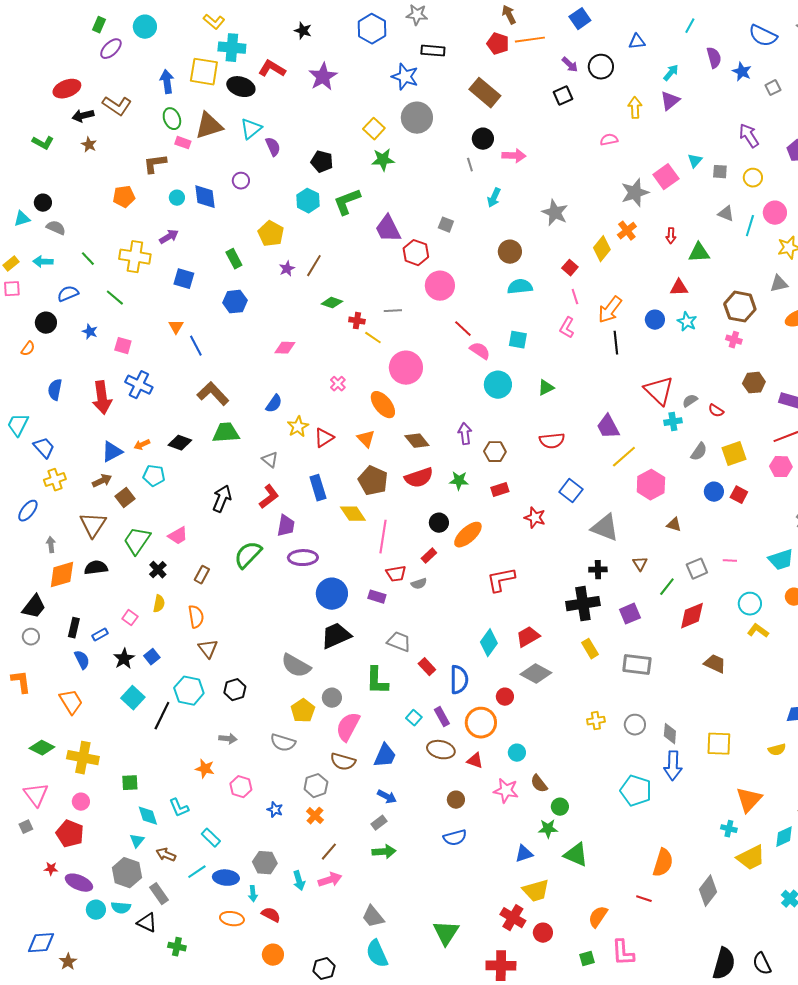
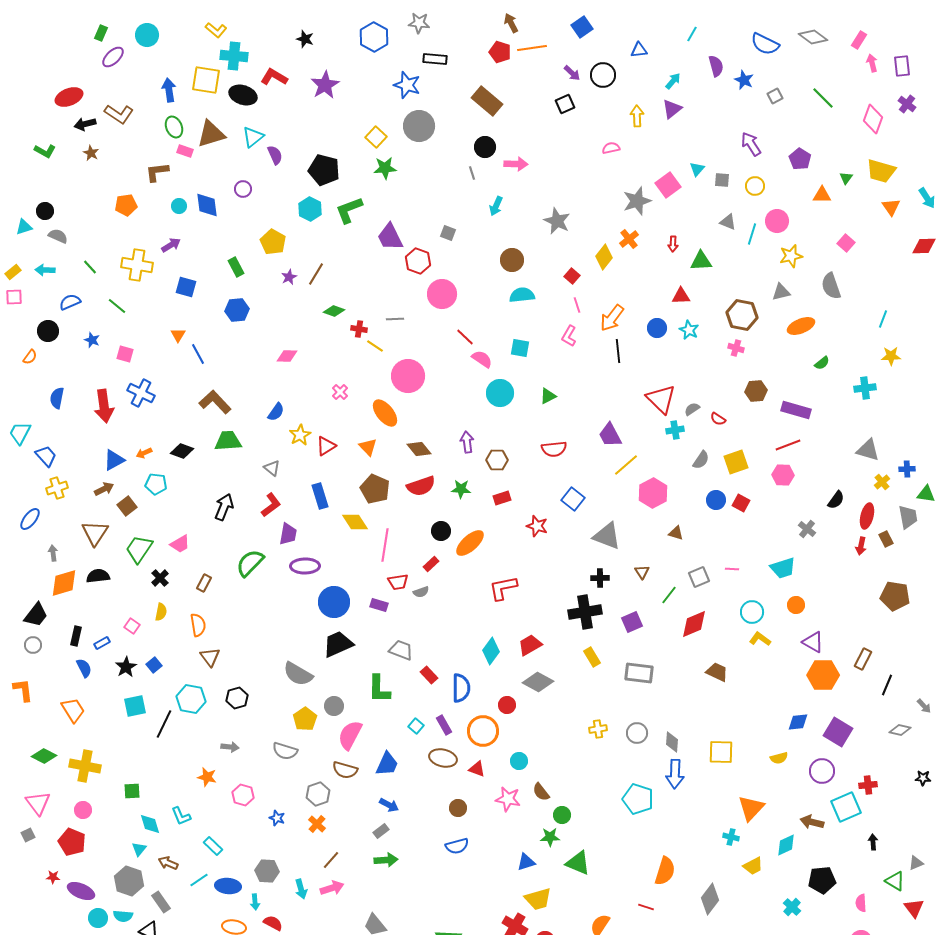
black pentagon: (322, 162) -> (324, 170), size x1.4
cyan square: (133, 698) -> (135, 706), turned 35
yellow trapezoid: (751, 858) -> (753, 866), size x0.7

